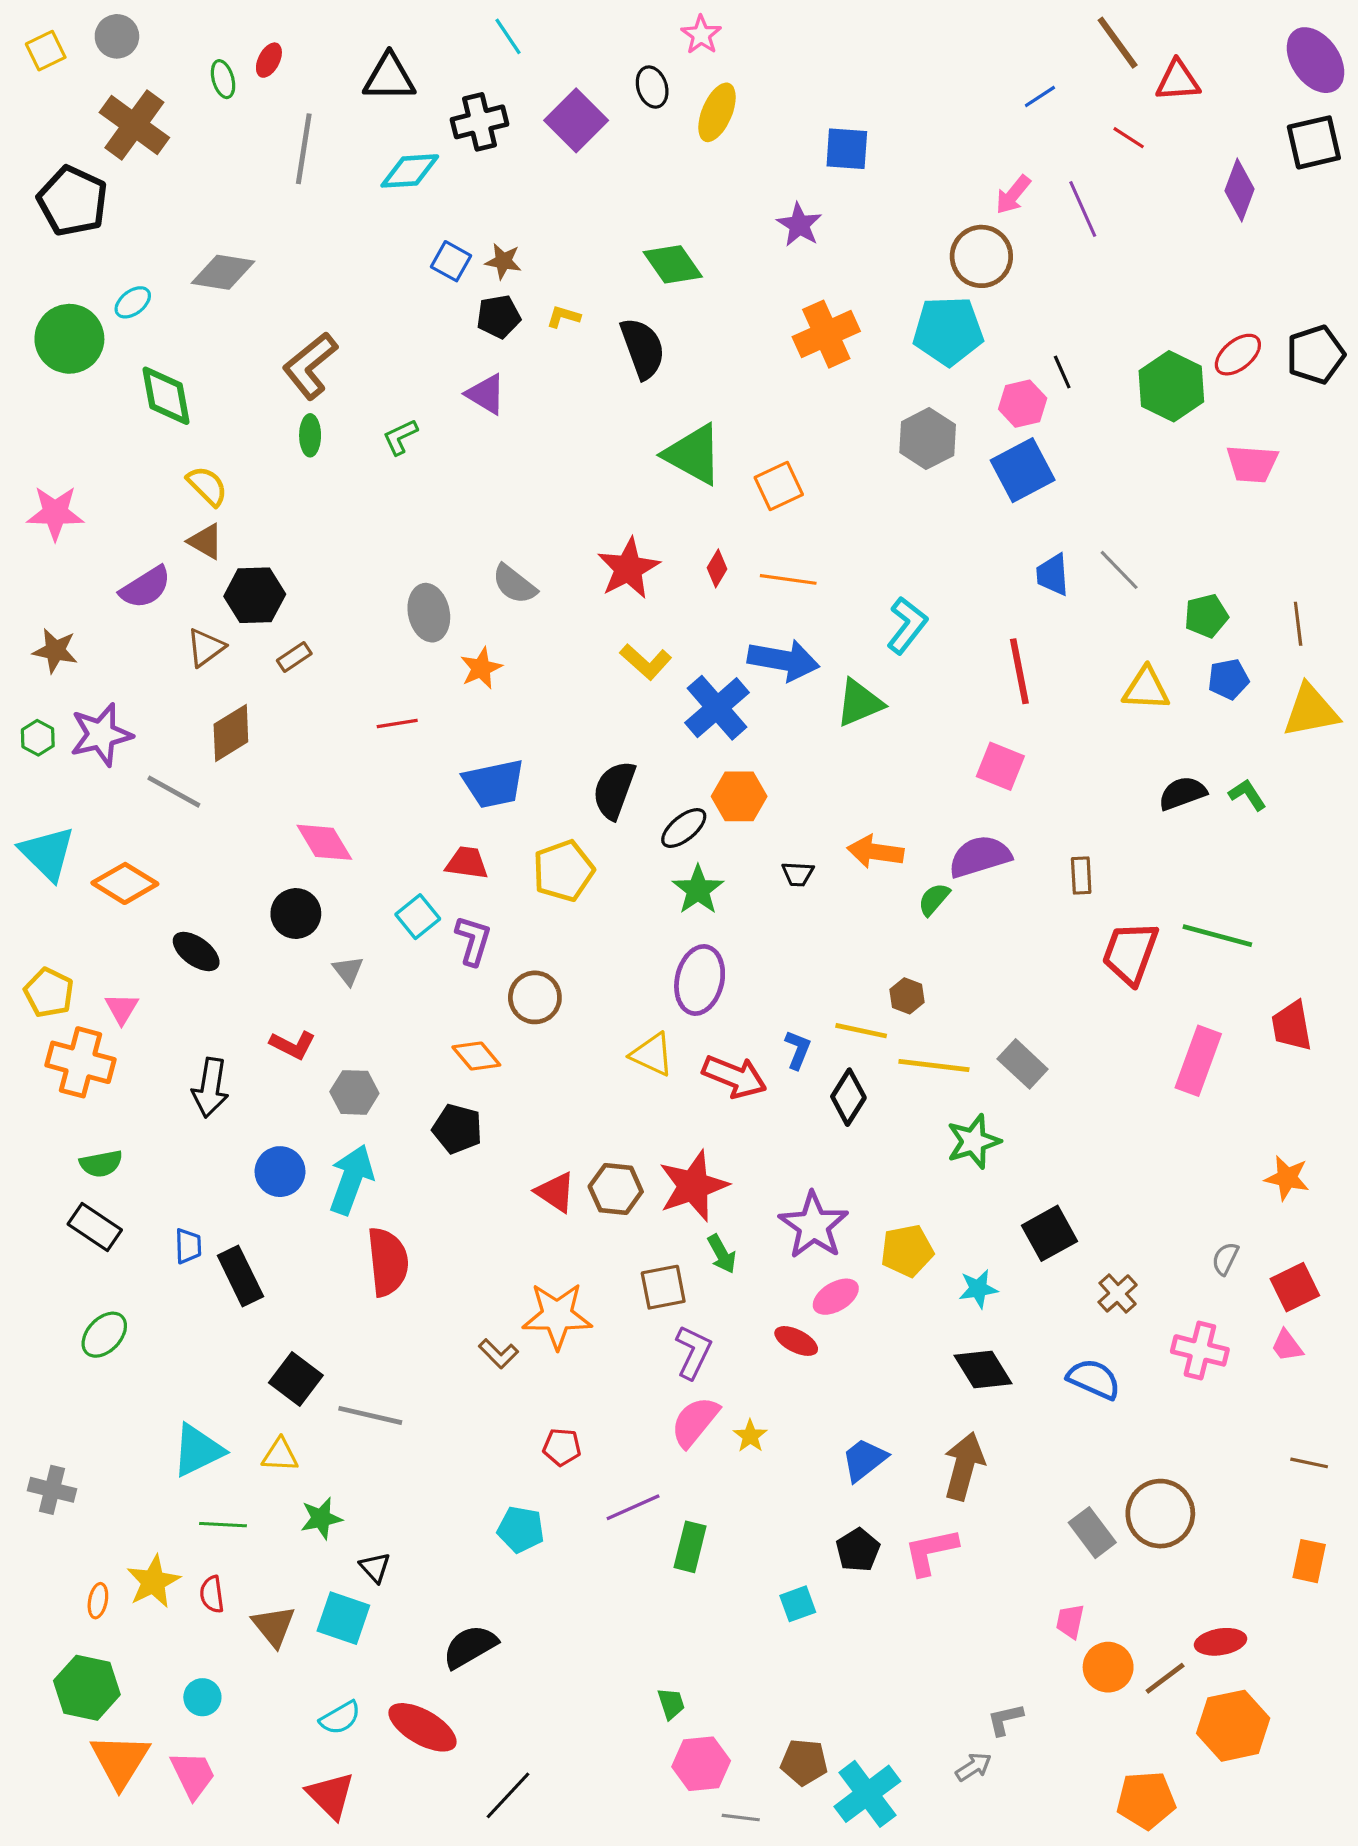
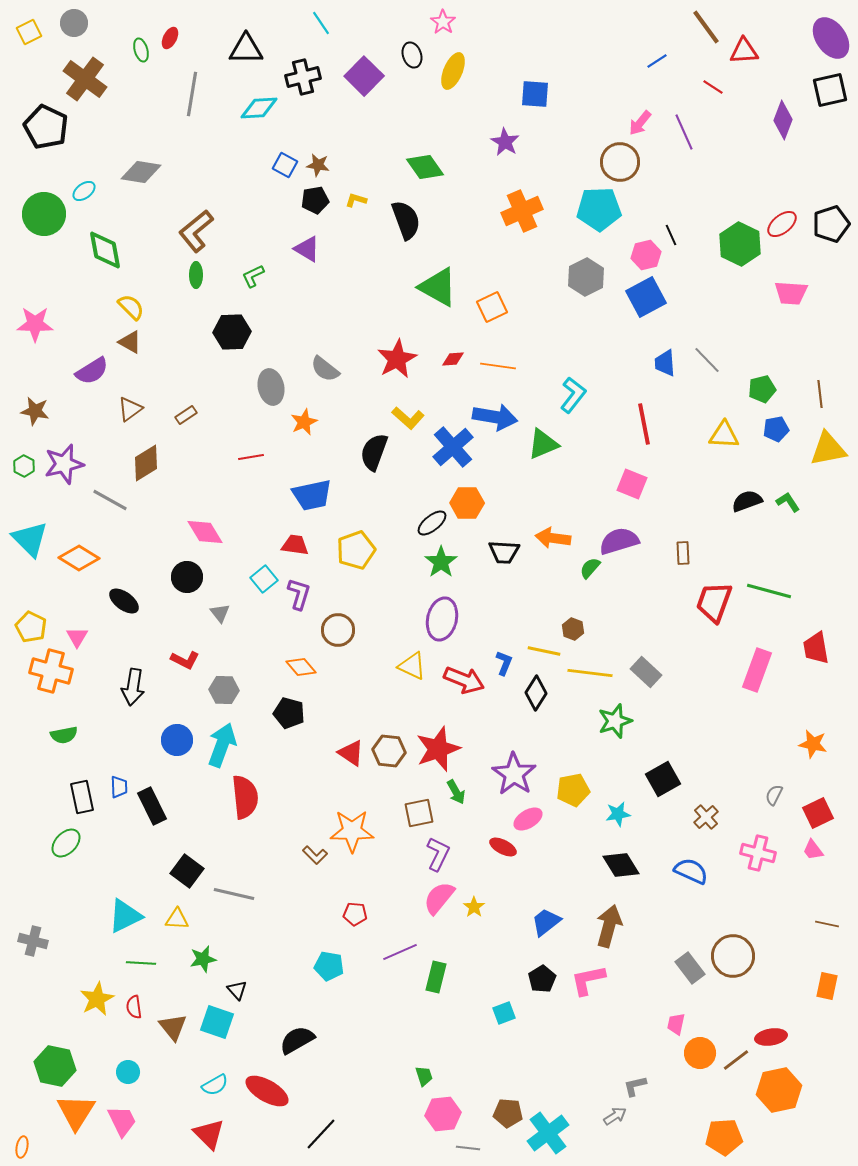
red diamond: (717, 568) -> (453, 359), turned 55
black hexagon: (255, 595) -> (232, 332), moved
black semicircle: (614, 790) -> (374, 452), moved
black trapezoid: (798, 874) -> (504, 552), size x1.5
black rectangle: (95, 1227) -> (82, 797), moved, turned 44
orange ellipse: (98, 1601) -> (22, 1147), moved

